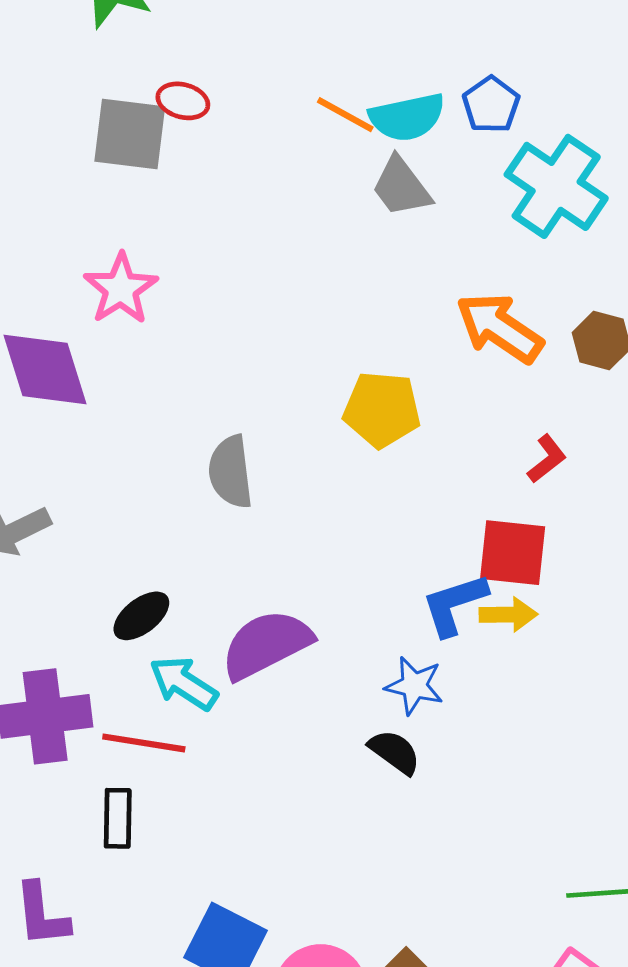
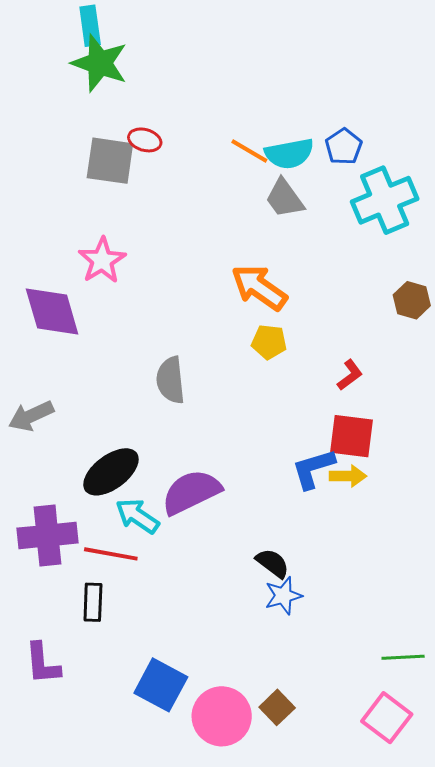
cyan cross: (556, 186) -> (385, 200), turned 32
orange arrow: (499, 328) -> (259, 287), moved
yellow pentagon: (382, 409) -> (269, 342), size x0.7
red L-shape: (547, 459) -> (350, 375), moved
black ellipse: (141, 616) -> (111, 472), size x1.5
blue star: (414, 686) -> (283, 596), moved, turned -30

